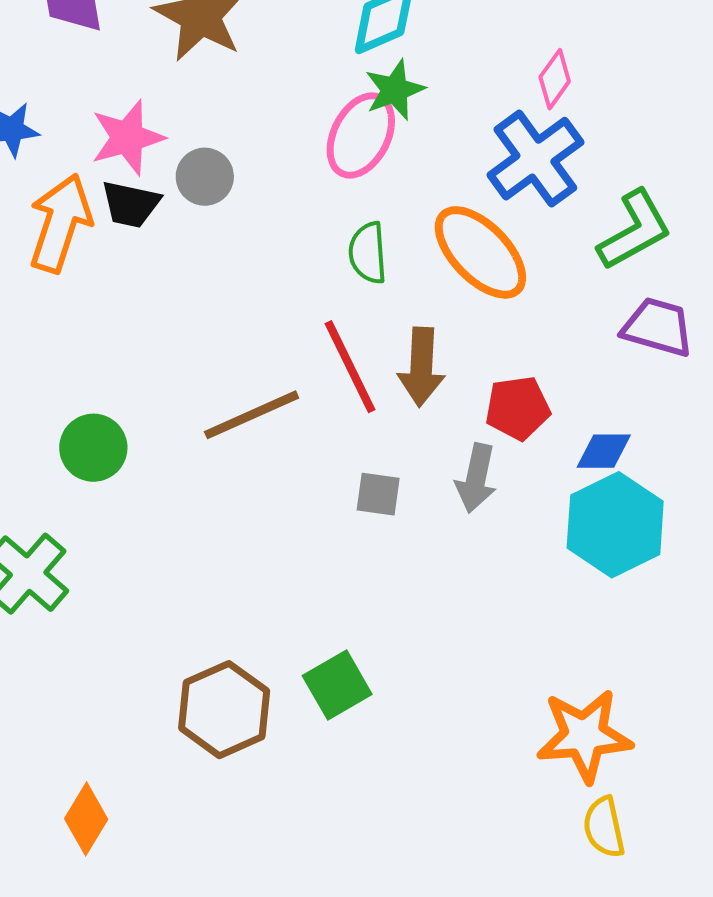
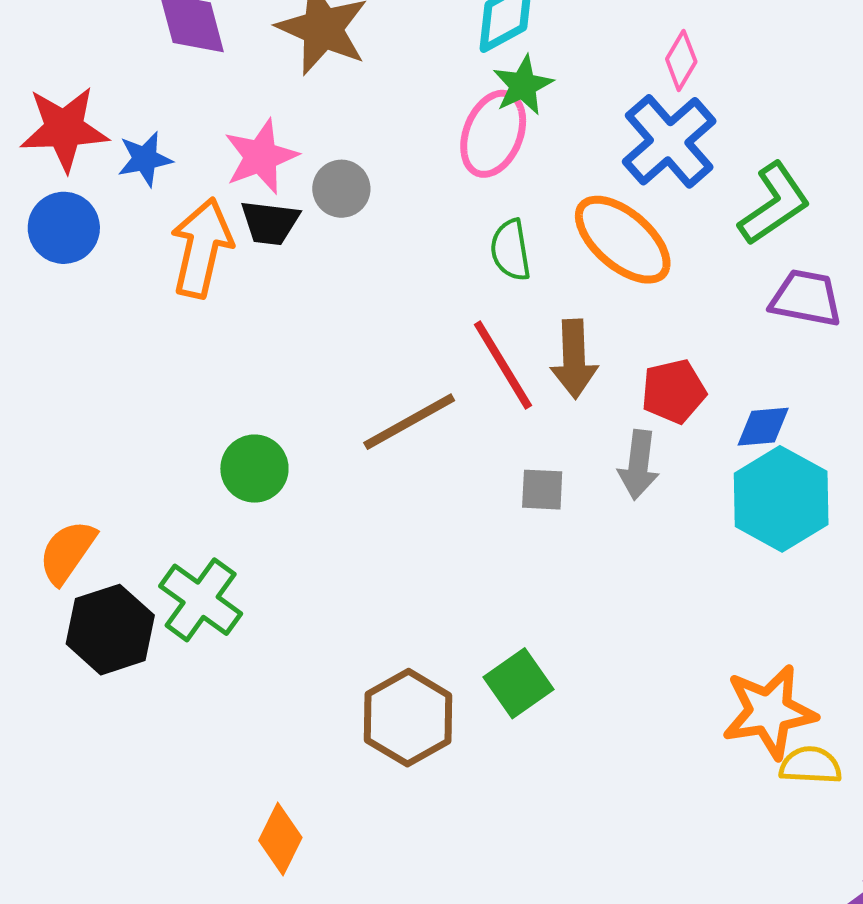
yellow semicircle: (604, 827) -> (810, 765), moved, turned 110

